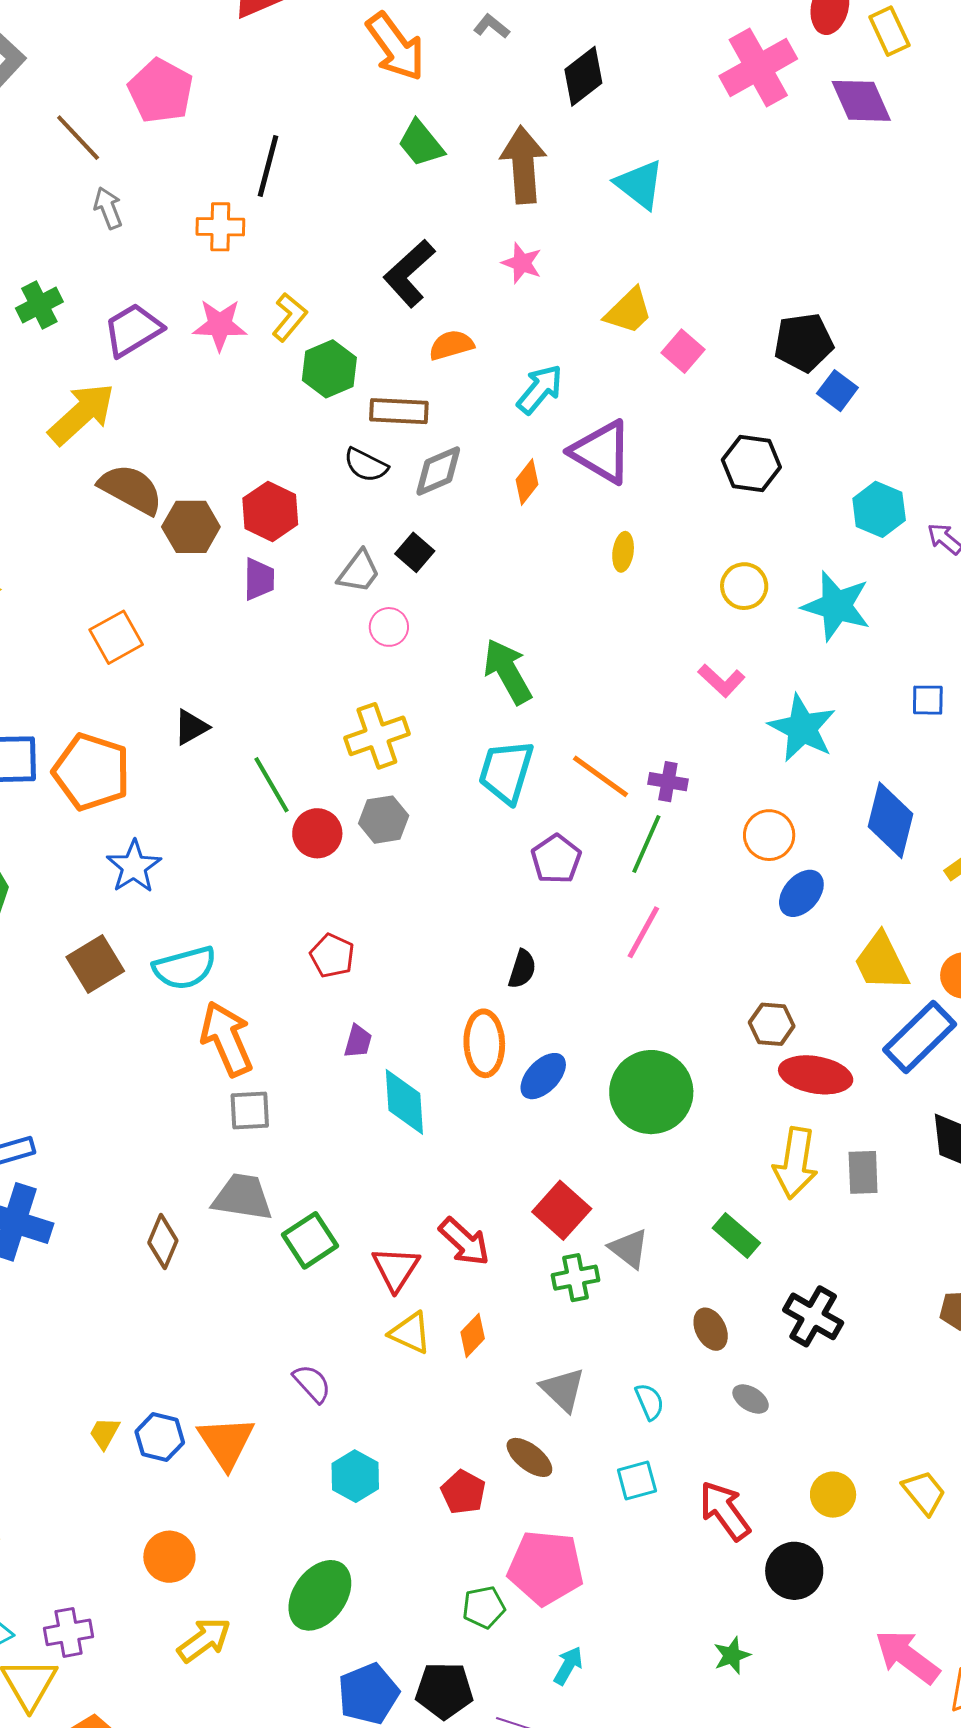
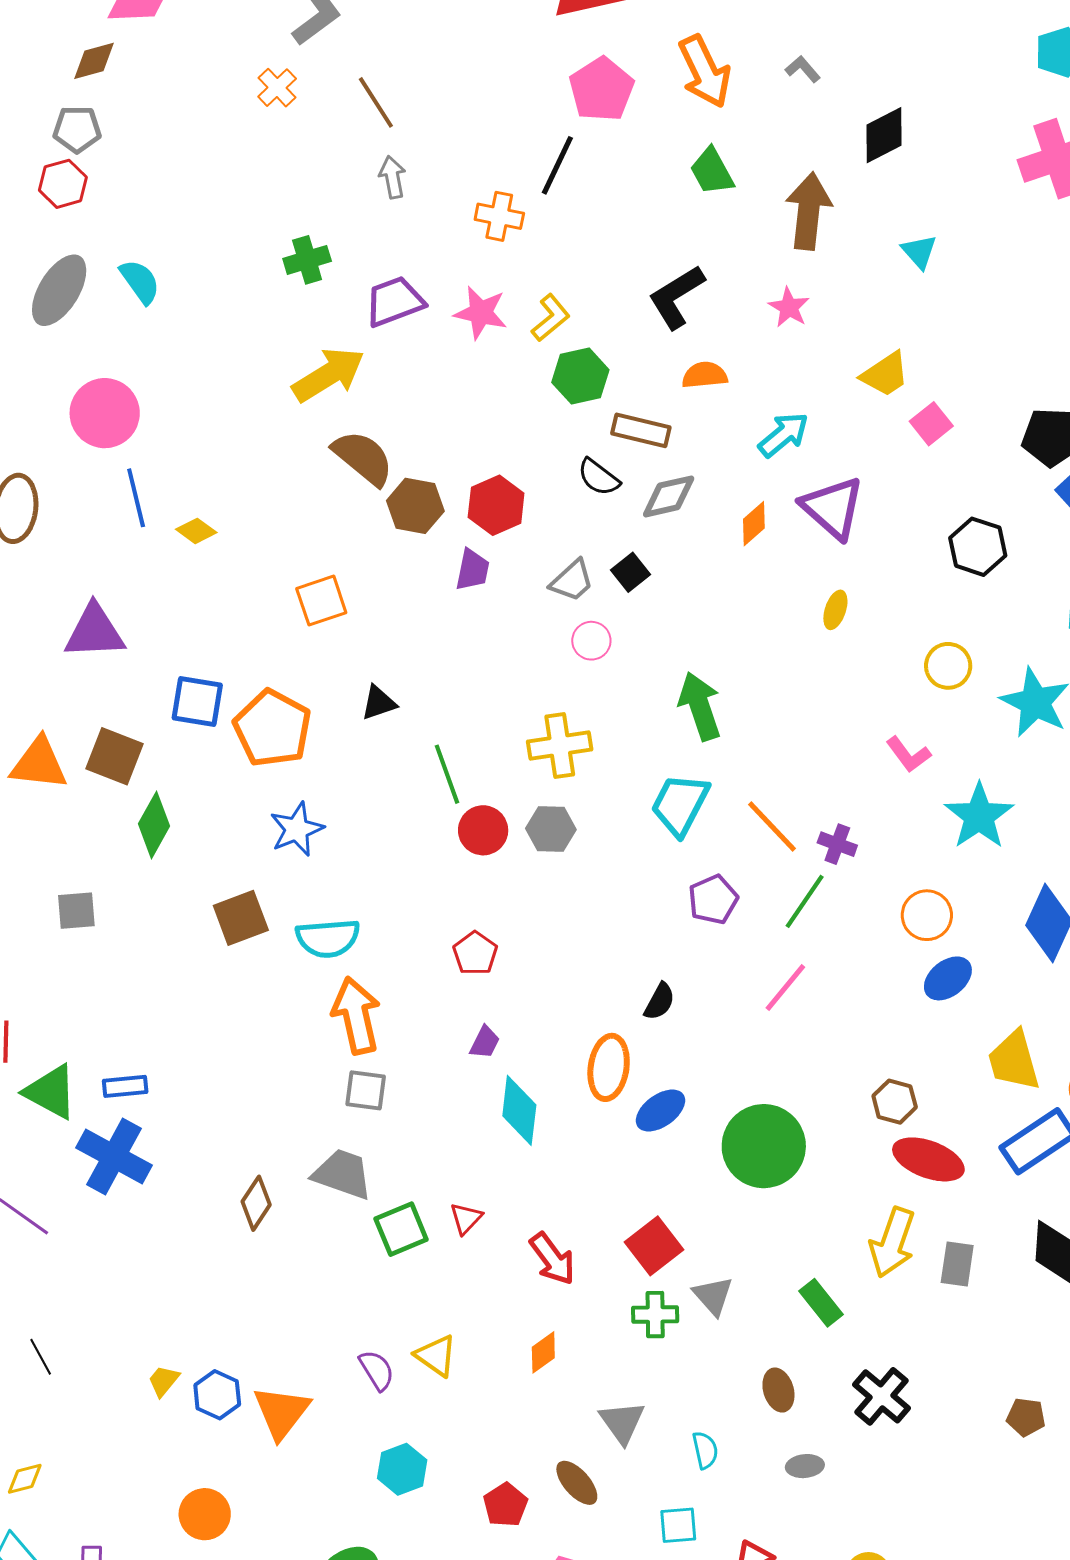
pink pentagon: (161, 91) -> (601, 89), moved
cyan triangle: (640, 184) -> (919, 252), size x0.7
red triangle: (396, 1269) -> (466, 1218), moved, size x0.7
yellow triangle: (410, 1333) -> (436, 1356), moved
gray ellipse: (751, 1399) -> (805, 1466), turned -48

